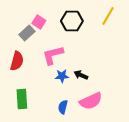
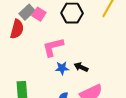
gray rectangle: (27, 33) -> (27, 12), moved
red semicircle: (17, 61) -> (17, 29), moved

